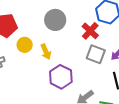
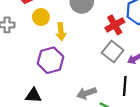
purple hexagon: (61, 77) -> (51, 60), moved

